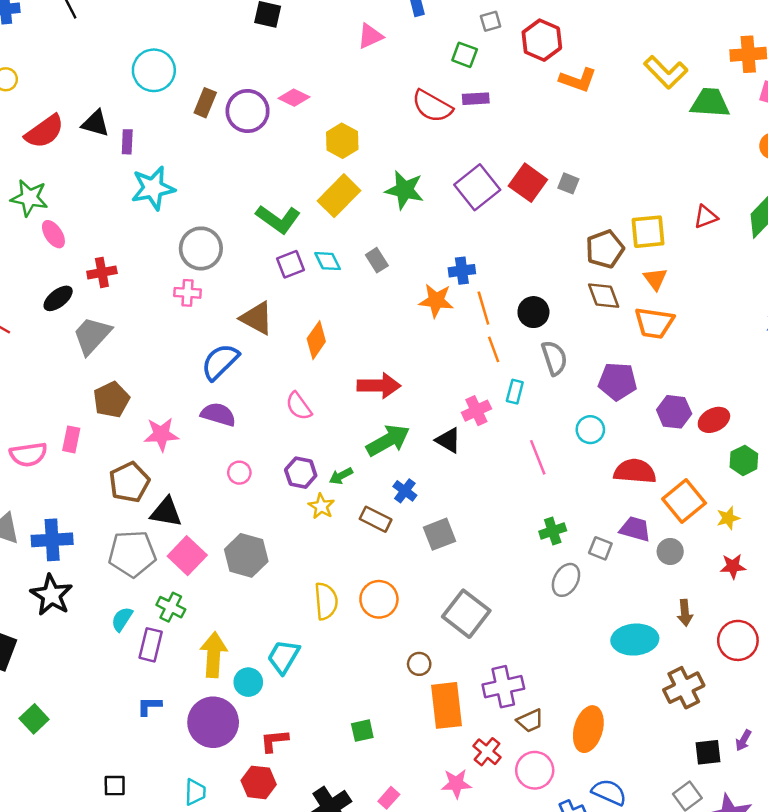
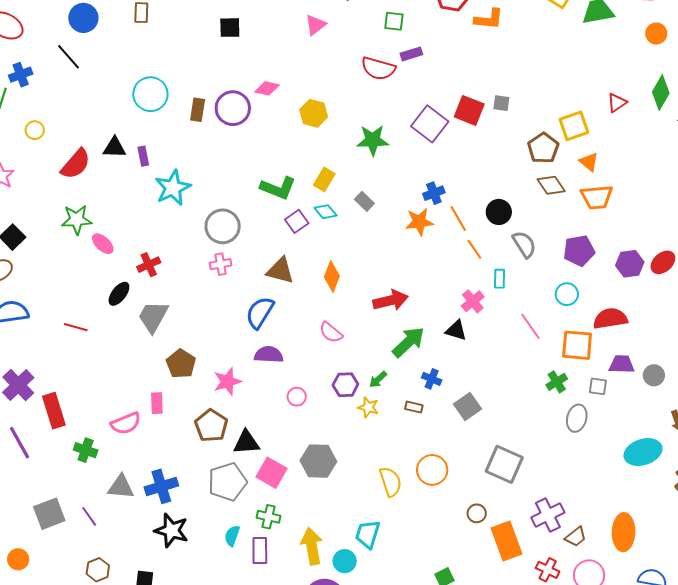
yellow rectangle: (339, 196) -> (324, 179), moved, size x0.7
orange square: (684, 501) -> (577, 345), moved, turned -32
brown rectangle: (376, 519) -> (414, 407), size x0.7

